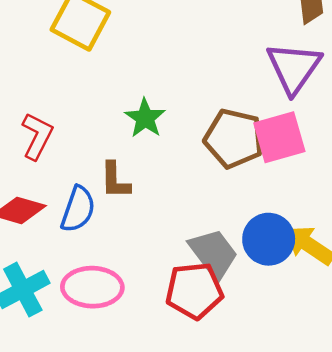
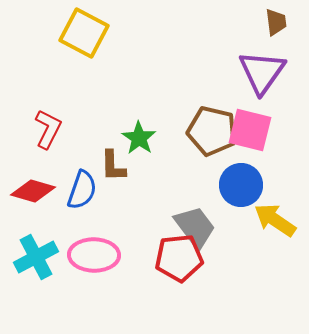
green star: (145, 118) -> (139, 138), moved
pink square: (279, 137) -> (250, 130), turned 30
blue circle: (269, 239) -> (241, 185), moved

